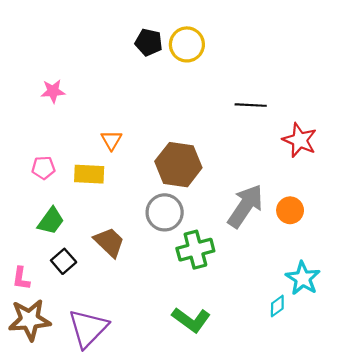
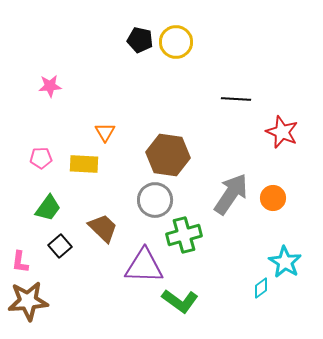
purple triangle: (88, 328) -> (144, 266), moved, turned 48

